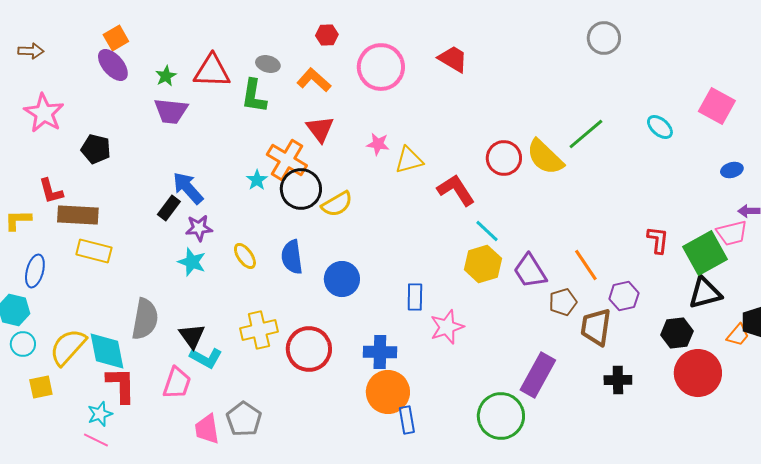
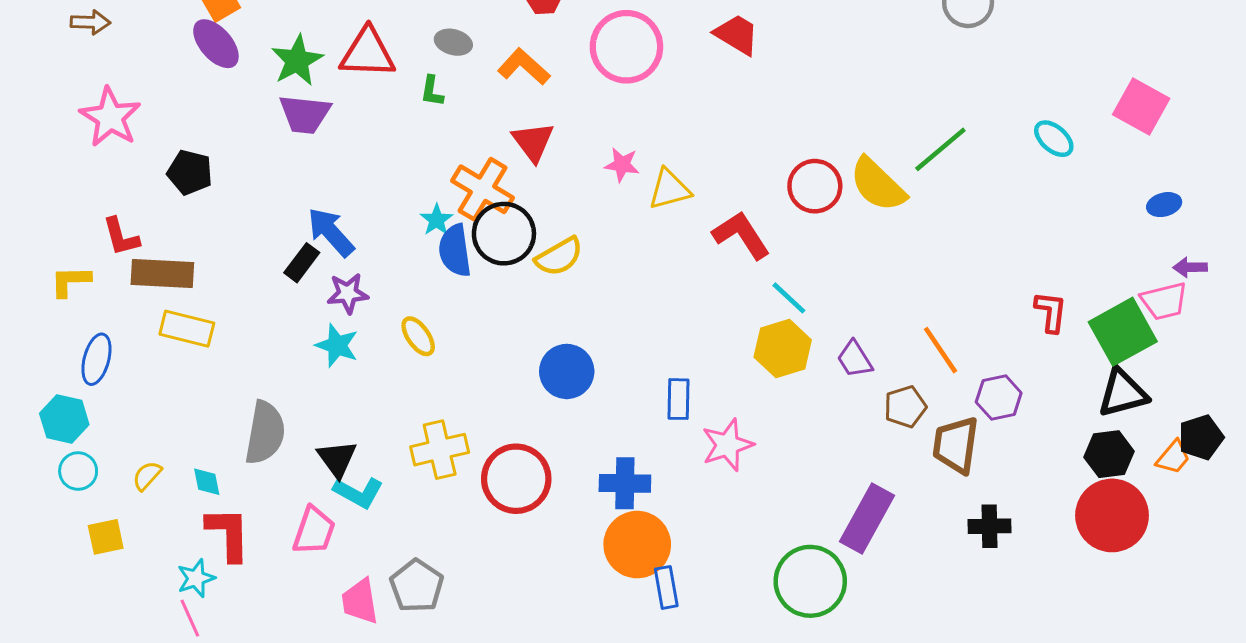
green star: (166, 76) -> (297, 61), size x1.6
green L-shape: (254, 96) -> (432, 91), size x0.6
blue semicircle: (292, 257) -> (455, 250), moved
purple trapezoid: (530, 271) -> (855, 359), size x0.7
black hexagon: (677, 333) -> (1109, 454), moved
yellow semicircle: (68, 347) -> (147, 476), size x0.5
cyan diamond: (107, 351) -> (207, 482), size x0.5
pink line: (96, 440) -> (190, 618), turned 40

